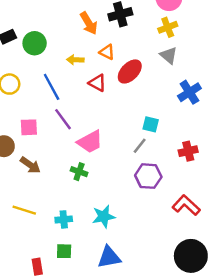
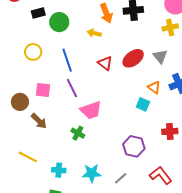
orange triangle: (107, 52) -> (154, 87), moved
gray triangle: (169, 55) -> (160, 56), moved
yellow arrow: (75, 60) -> (94, 33), moved
gray line: (140, 146) -> (121, 178), moved

